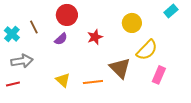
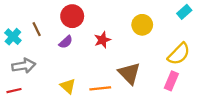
yellow semicircle: (147, 50) -> (179, 54), moved

